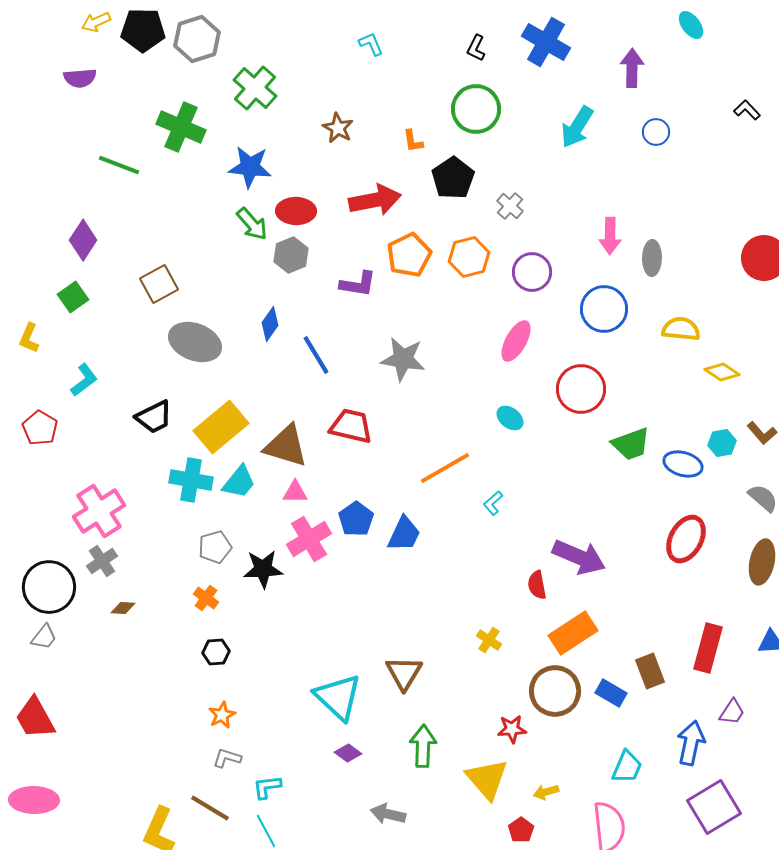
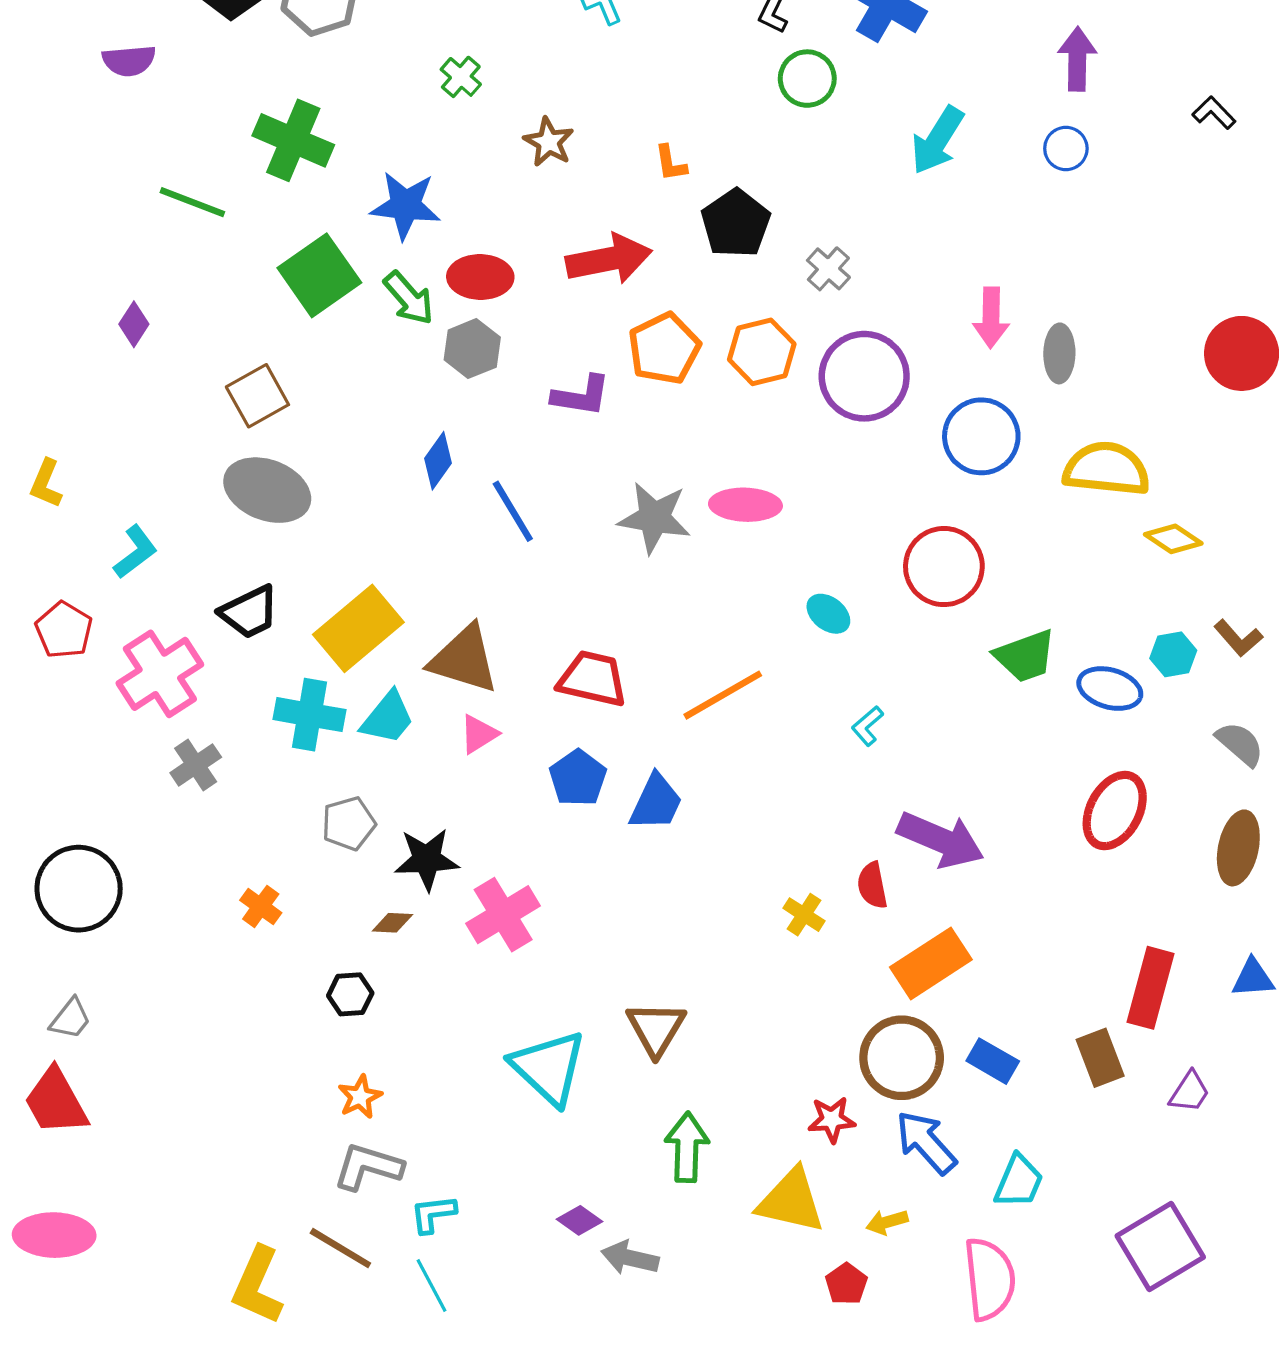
purple arrow: (632, 68) -> (1077, 59), moved
green cross: (255, 88) -> (461, 77), moved, size x0.6
green circle: (476, 109) -> (807, 79), moved, size x0.7
purple diamond: (83, 240) -> (134, 324), size x0.7
purple circle: (532, 272) -> (864, 376), size x1.4
green square: (73, 297) -> (319, 275), moved, size x1.6
yellow semicircle: (681, 329) -> (1107, 469), size x1.4
pink ellipse: (516, 341) -> (745, 505), moved, turned 63
gray ellipse: (195, 342) -> (267, 490), moved
red trapezoid: (351, 426) -> (593, 679), moved
pink triangle: (295, 492) -> (479, 734), turned -32
cyan L-shape: (493, 503) -> (867, 726), moved
pink cross: (99, 511) -> (160, 674), moved
pink cross: (309, 539) -> (503, 915), moved
gray cross: (102, 561) -> (196, 765), moved
orange cross: (206, 598) -> (261, 906), moved
brown diamond: (123, 608) -> (392, 923), moved
gray trapezoid: (44, 637) -> (70, 1019), moved
yellow cross: (489, 640) -> (804, 915), moved
brown rectangle: (650, 671) -> (1100, 1058), moved
blue arrow: (691, 743) -> (926, 1142), moved, turned -54
purple diamond: (348, 753) -> (580, 1220), moved
gray L-shape: (227, 758) -> (368, 1167), size x1.5
yellow triangle: (487, 779) -> (791, 1201), turned -36

